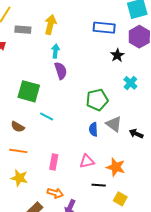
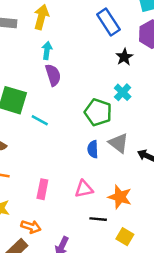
blue rectangle: (104, 28) -> (108, 22), turned 50
cyan cross: (130, 83) -> (123, 92), moved
green pentagon: (97, 100) -> (98, 112), turned 30
cyan line: (47, 117) -> (40, 120), moved
orange arrow: (55, 193) -> (31, 227), moved

